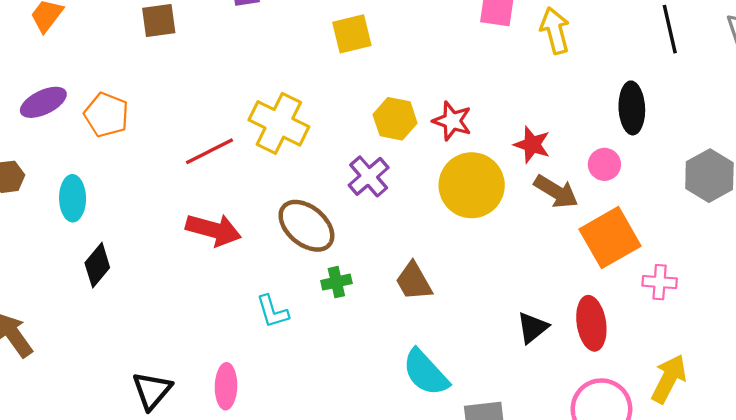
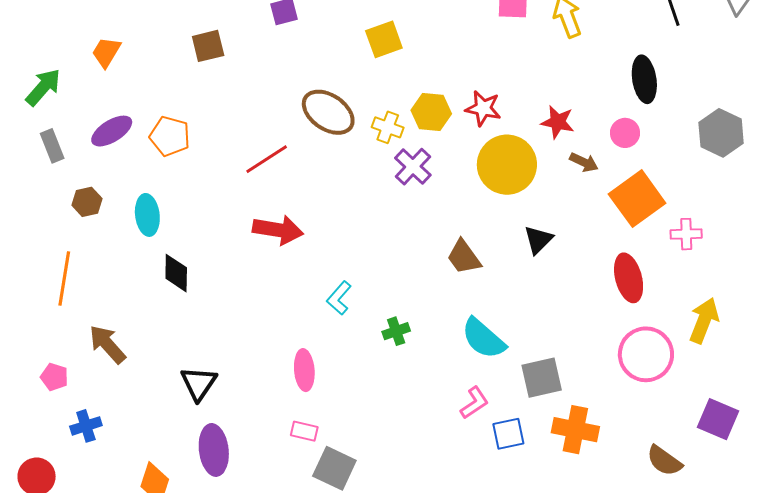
yellow cross: (279, 123) -> (388, 127), moved, size x0.6
brown arrow: (556, 192) -> (584, 162), size x0.7
brown ellipse: (306, 226) -> (328, 112), moved
black diamond: (97, 265) -> (176, 273), turned -33
green cross: (336, 282) -> (396, 331), moved
cyan L-shape: (272, 311) -> (339, 298), turned 64
black triangle: (533, 328) -> (538, 240), moved
black triangle: (152, 391) -> (199, 383), moved

